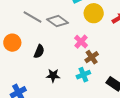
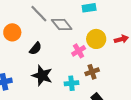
yellow circle: (94, 13) -> (96, 39), moved
brown cross: (92, 57) -> (92, 72), moved
black star: (53, 76) -> (42, 76), size x1.5

